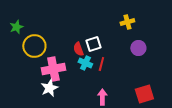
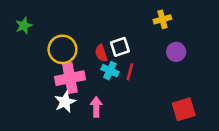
yellow circle: (34, 46) -> (62, 49), moved
pink arrow: (102, 97) -> (96, 107), moved

